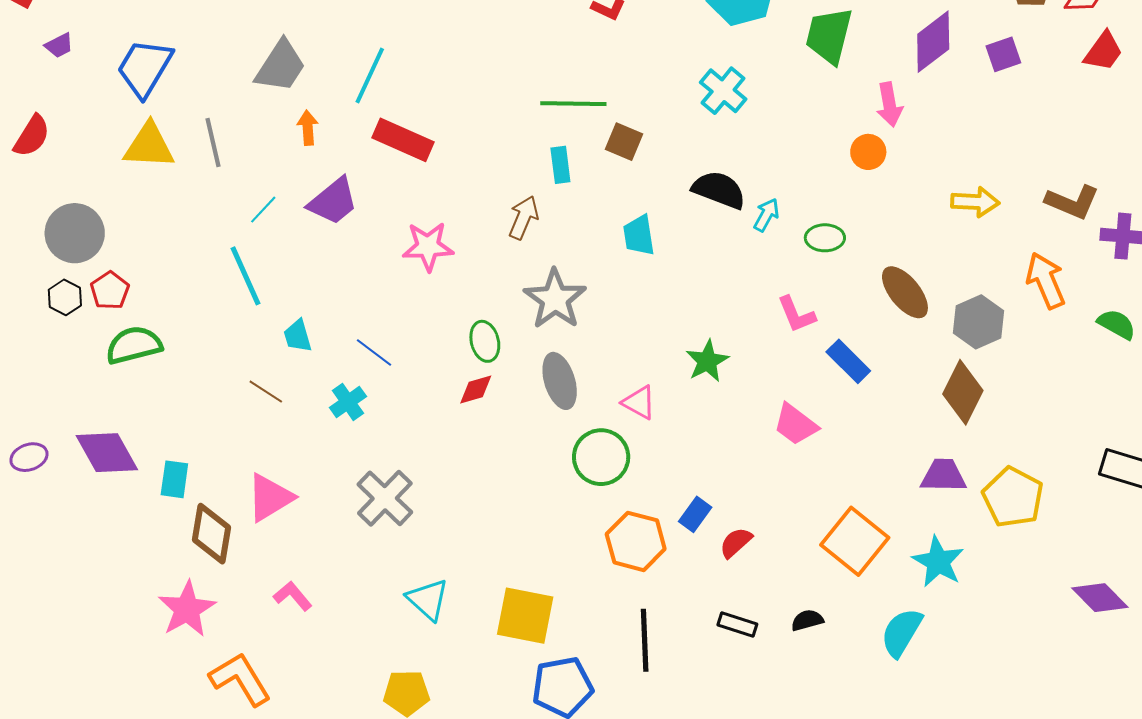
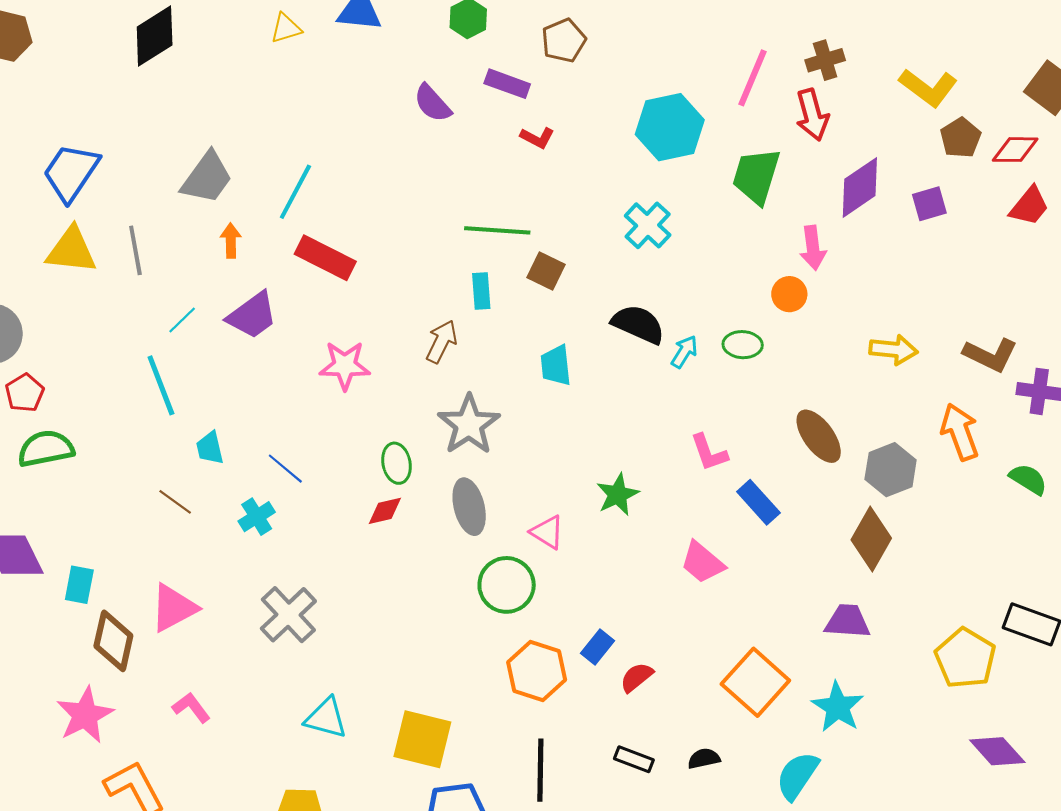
green ellipse: (825, 238) -> (743, 345), moved
yellow pentagon: (1013, 497) -> (965, 658), moved
cyan triangle: (428, 599) -> (326, 718), turned -30

